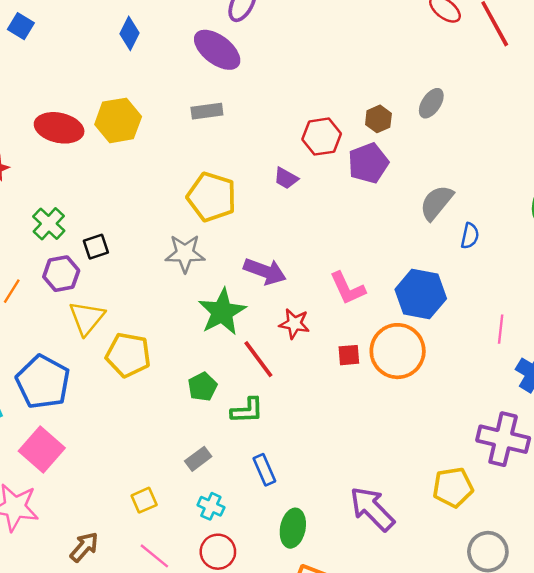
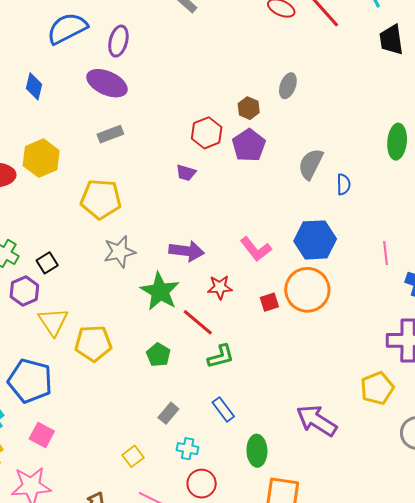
yellow pentagon: (212, 197) -> (101, 199), moved
green L-shape: (247, 410) -> (221, 356), moved
pink square: (42, 450) -> (42, 435), size x0.7

